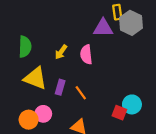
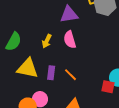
purple triangle: (103, 28) -> (69, 15), moved
green semicircle: (25, 47) -> (14, 42), turned 36

